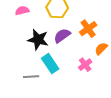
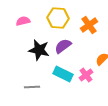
orange cross: (88, 29) -> (89, 25), moved
cyan rectangle: (50, 64) -> (63, 74), moved, turned -30

